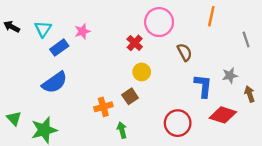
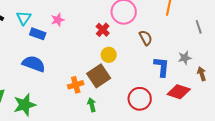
blue rectangle: (59, 48) -> (38, 34), turned 56
blue semicircle: (55, 82) -> (34, 64), turned -125
brown square: (130, 96) -> (99, 76), size x1.6

